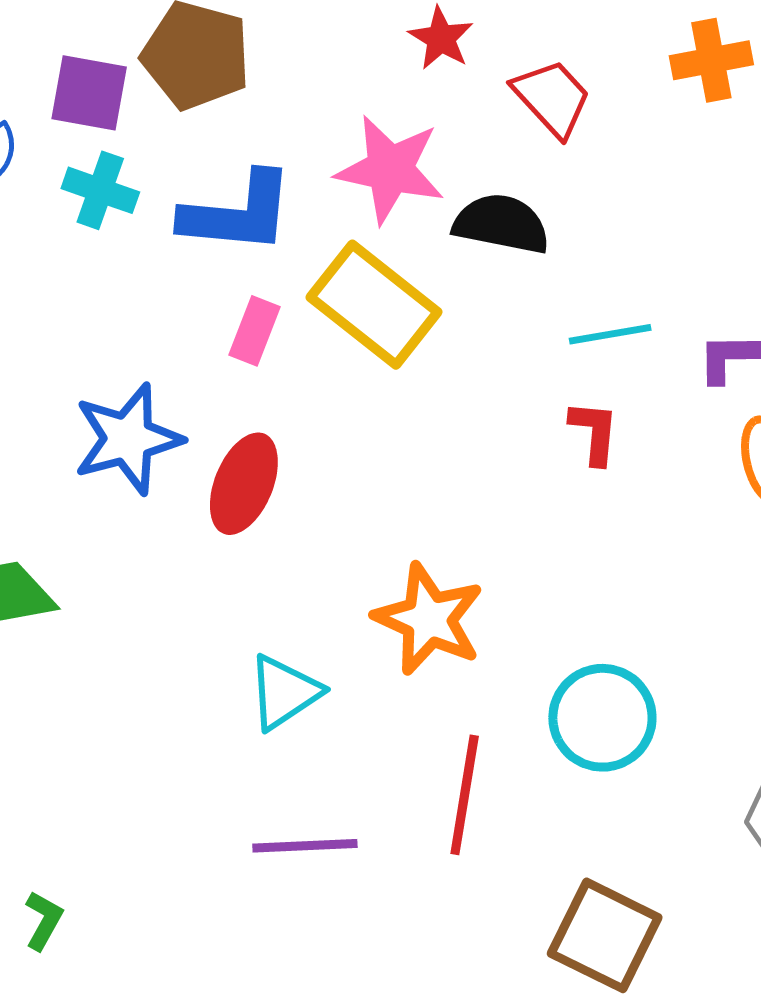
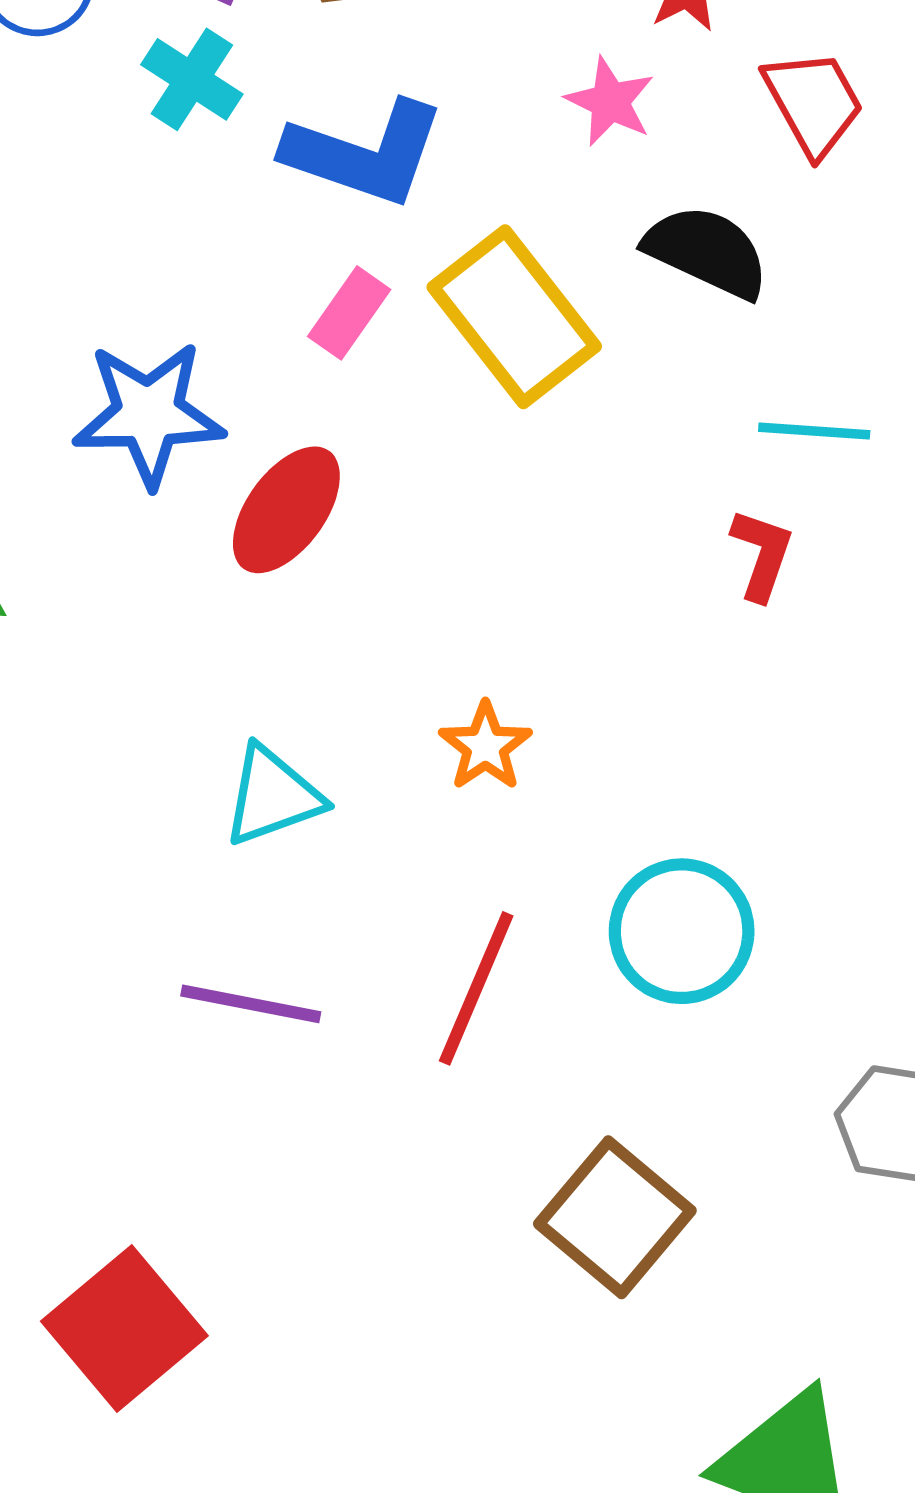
pink star: (390, 169) -> (610, 102), moved, size x0.6
orange star: (429, 619) -> (485, 746), size x0.6

